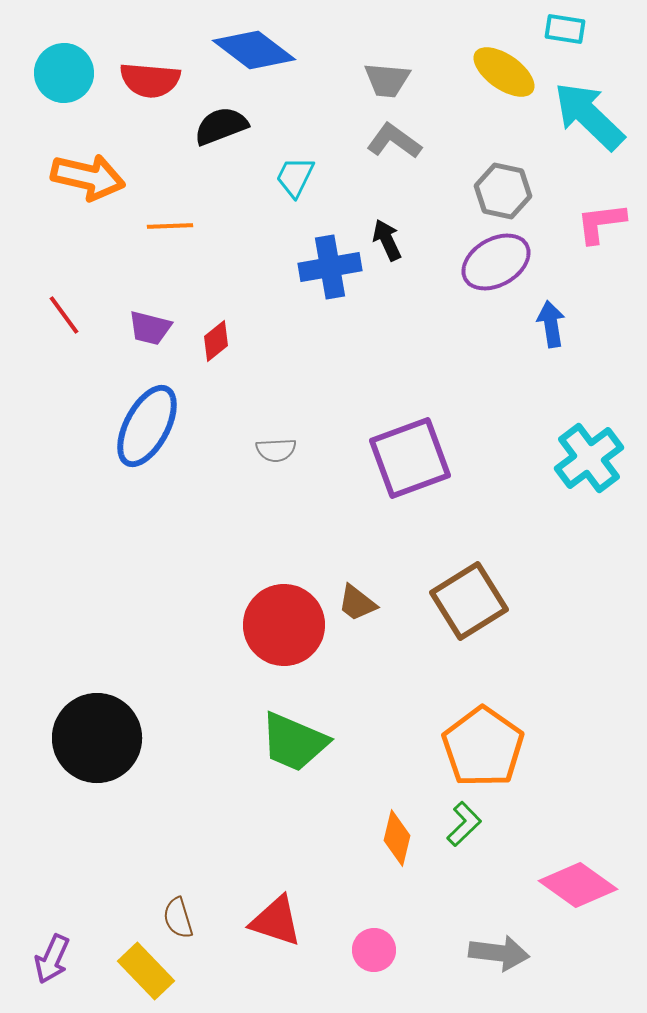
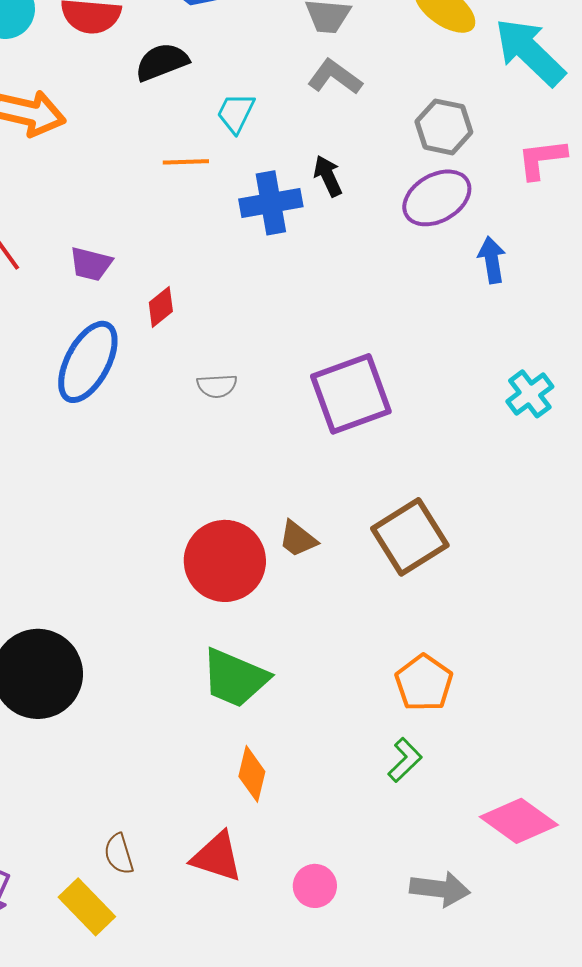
orange line: (170, 226) -> (186, 162), moved
red diamond: (216, 341) -> (161, 307), moved
cyan cross: (589, 458) -> (530, 394), size x0.7
orange pentagon: (483, 747) -> (424, 683), size x0.7
orange diamond: (397, 838) -> (252, 774), moved

